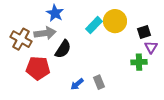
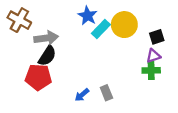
blue star: (55, 13) -> (87, 16), moved
brown cross: (21, 39) -> (19, 20), moved
purple triangle: (151, 47) -> (153, 56), moved, turned 40
black semicircle: (63, 49) -> (47, 56), moved

